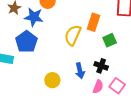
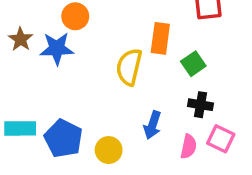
blue pentagon: (26, 42) -> (63, 138), moved
black cross: (101, 66) -> (201, 105), moved
blue arrow: (80, 71) -> (152, 125), turned 42

